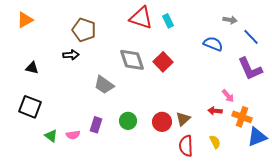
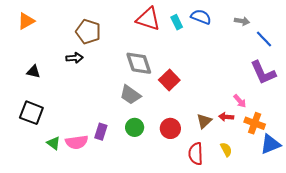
blue semicircle: (213, 44) -> (201, 17), moved
red square: (163, 62) -> (169, 80), moved
gray trapezoid: (104, 85) -> (130, 95), moved
brown triangle: (183, 119) -> (204, 121), moved
pink semicircle: (73, 135) -> (77, 142), size x1.5

